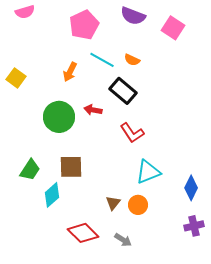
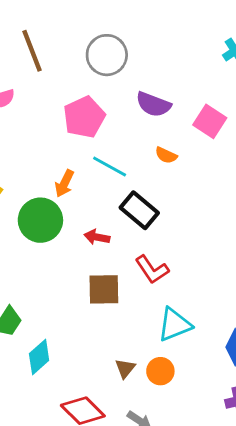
orange semicircle: (132, 60) -> (166, 155), moved
green circle: (59, 117) -> (40, 220), moved
brown square: (71, 167) -> (104, 289), moved

